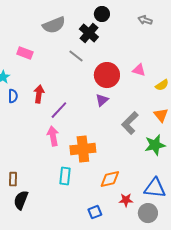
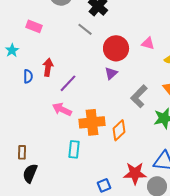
blue semicircle: (13, 96) -> (28, 76), moved
pink arrow: (53, 136) -> (62, 109), turned -54
orange diamond: (110, 179) -> (119, 130), moved, turned -30
red star: (126, 200) -> (135, 173), size x1.6

